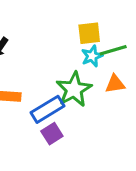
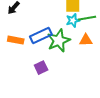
blue rectangle: (47, 109) -> (41, 36), moved

